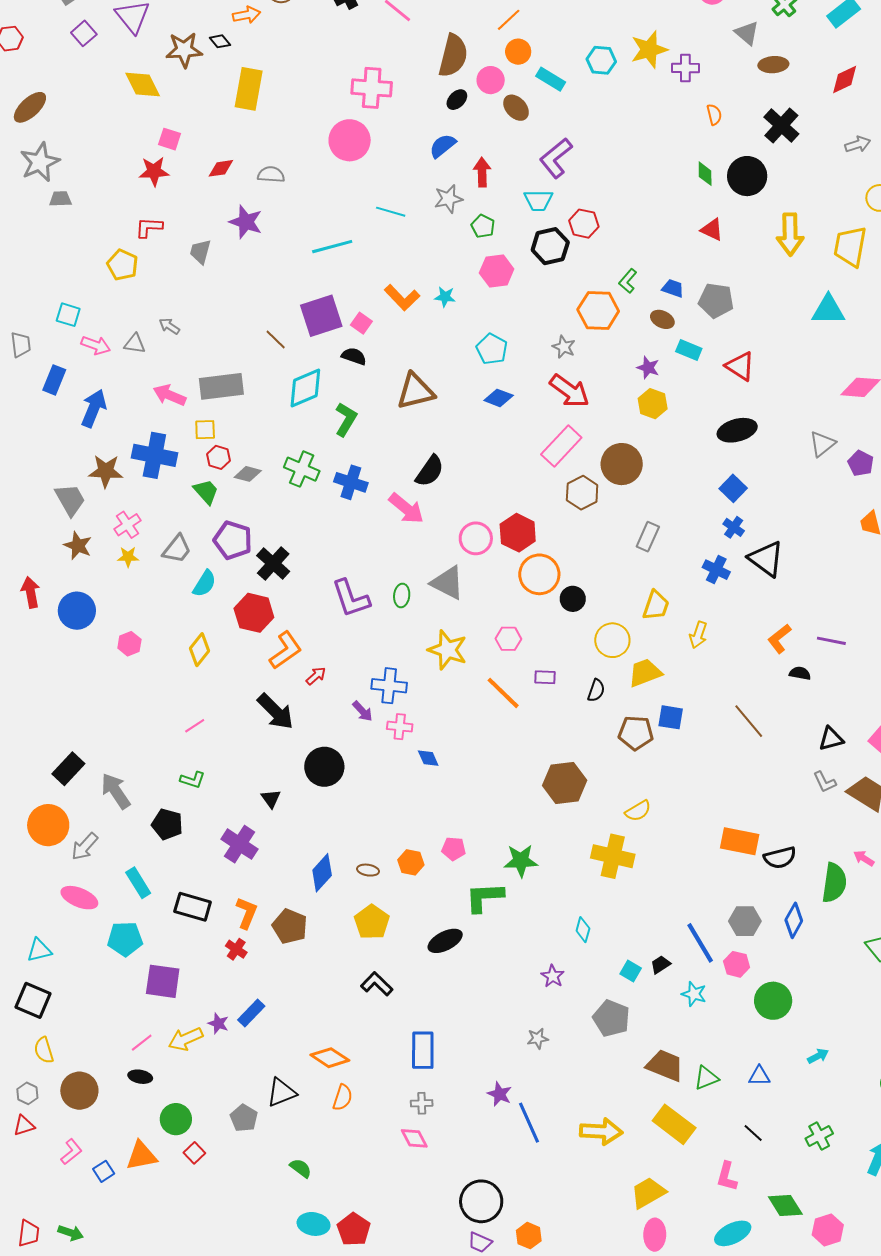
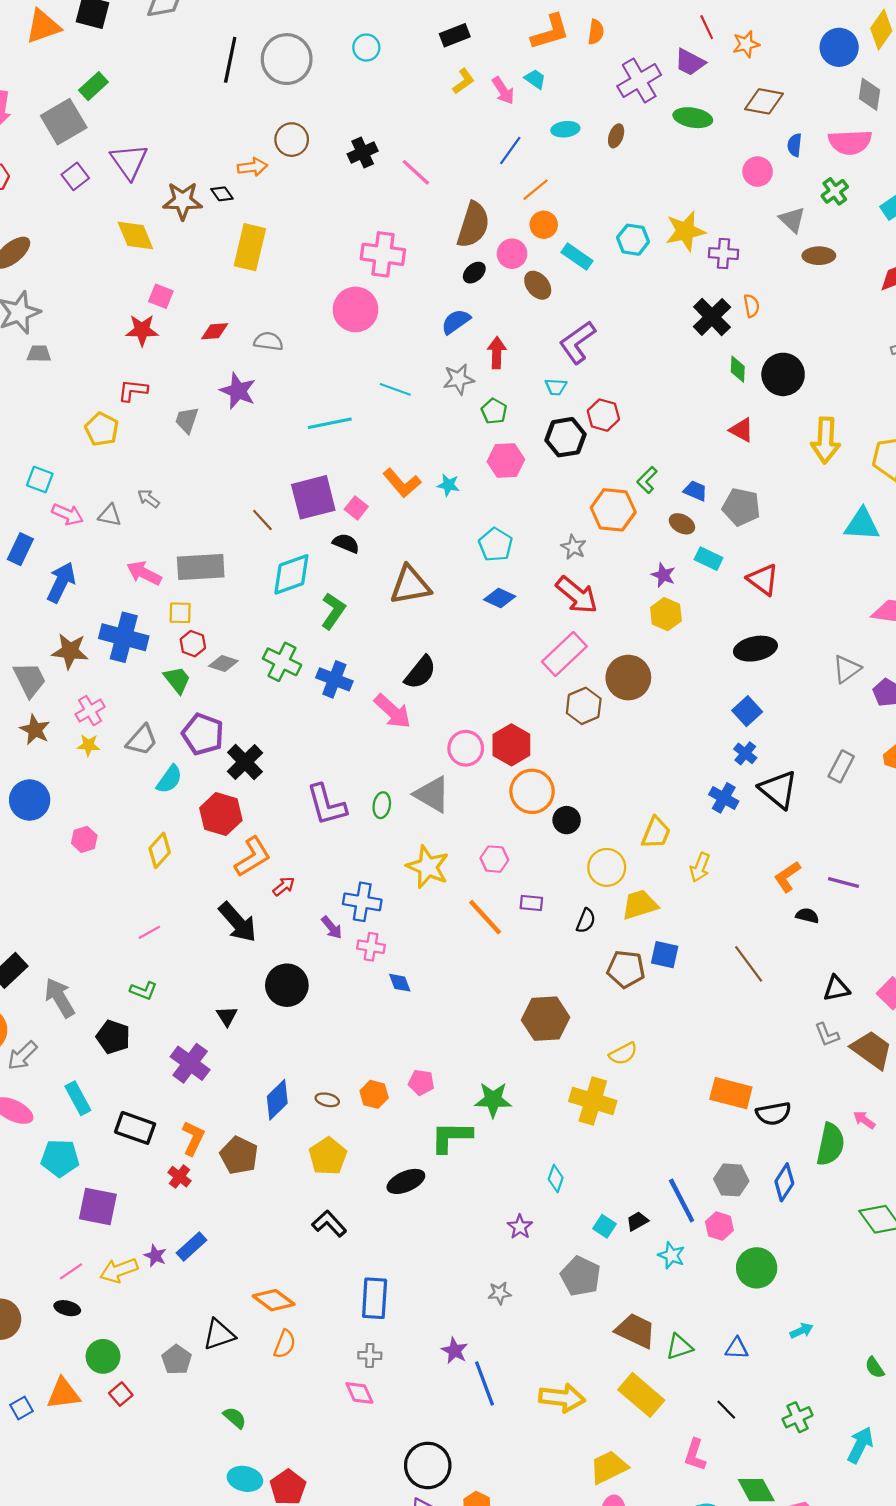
black cross: (781, 125) -> (712, 317), moved
cyan trapezoid: (538, 200) -> (556, 387), size x0.7
gray rectangle: (648, 537) -> (841, 766), moved

